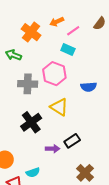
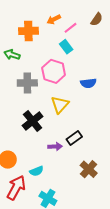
orange cross: (31, 32) -> (28, 31), turned -36
cyan rectangle: (68, 49) -> (66, 47), turned 32
yellow triangle: (59, 107) -> (60, 105), turned 42

